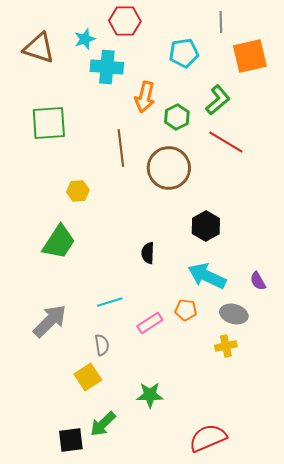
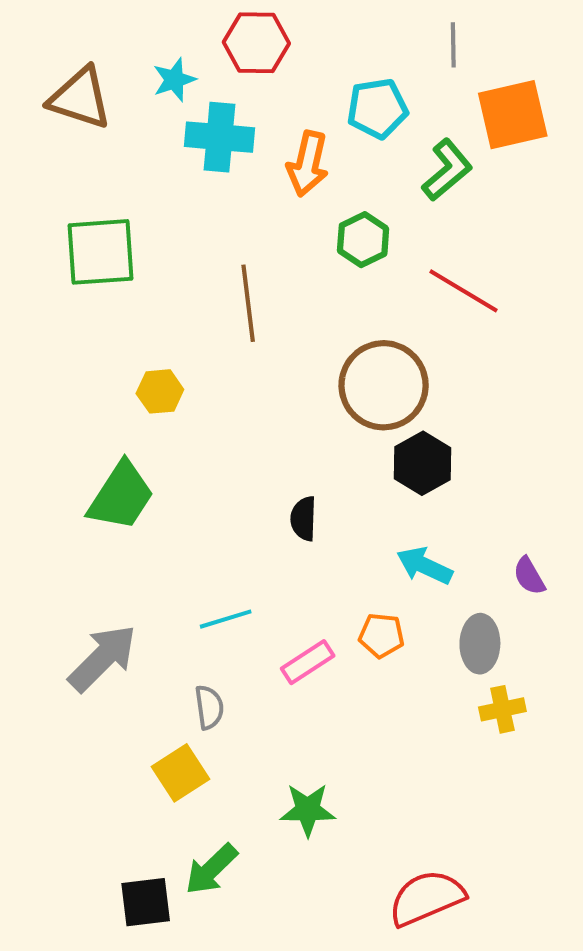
orange arrow: (145, 97) -> (308, 164), moved
green L-shape: (218, 100) -> (447, 170), moved
brown circle: (169, 168) -> (384, 385), moved
cyan arrow: (207, 276) -> (425, 566), size x0.7
gray ellipse: (234, 314) -> (480, 644), turned 76
yellow cross: (226, 346) -> (502, 709), moved

